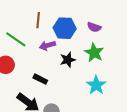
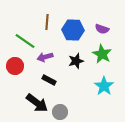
purple arrow: (47, 45) -> (45, 57), moved

